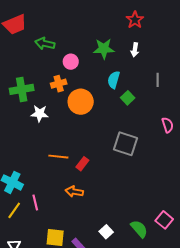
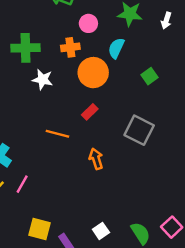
cyan semicircle: (114, 80) -> (116, 48), moved
red rectangle: (82, 164) -> (90, 112), moved
orange arrow: (74, 192) -> (96, 159), moved, turned 54
pink line: (35, 202) -> (22, 184), turned 35

